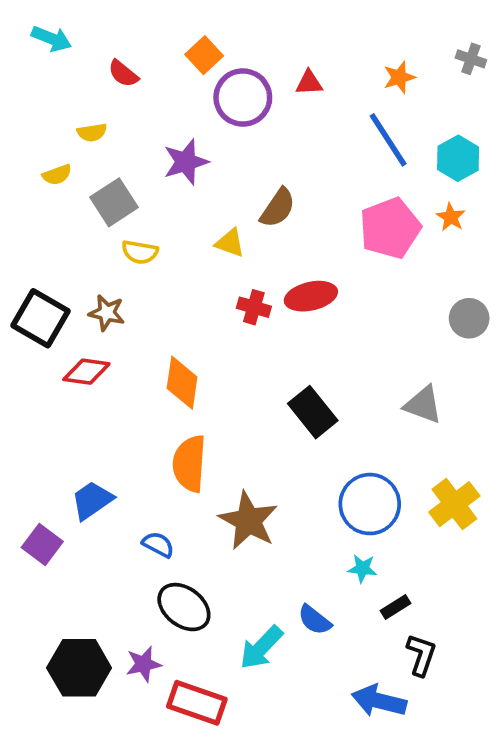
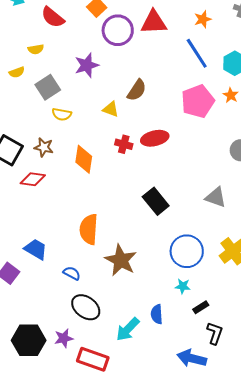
red semicircle: (123, 74) -> (53, 17), size x1.4
red triangle: (309, 83) -> (154, 22), size x1.8
orange diamond: (182, 383) -> (84, 159), moved
blue trapezoid: (92, 500) -> (36, 249), turned 65
blue semicircle: (315, 620) -> (157, 314), turned 48

